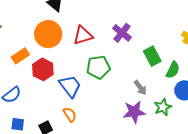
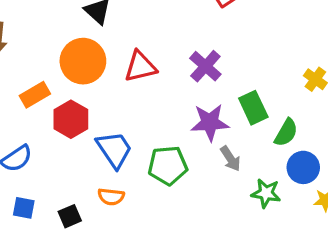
green pentagon: (98, 67) -> (168, 165), moved
green star: (163, 107) -> (266, 193), turned 30
purple star: (134, 112) -> (210, 122), moved
orange semicircle: (70, 115) -> (111, 197), turned 126

